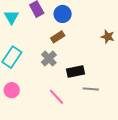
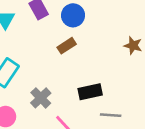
gray cross: (49, 59) -> (41, 98), moved

